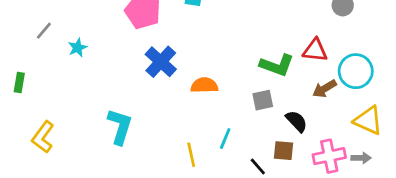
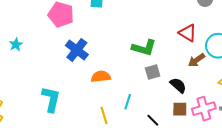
red triangle: (315, 50) -> (188, 33), turned 30
green L-shape: (277, 65) -> (144, 48), moved
orange semicircle: (204, 85) -> (101, 77), moved
brown square: (284, 151) -> (180, 109), moved

